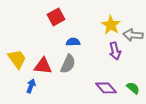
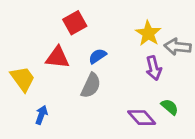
blue semicircle: (73, 42) -> (98, 56), turned -32
red triangle: (43, 66) -> (57, 57), moved
green semicircle: (133, 88) -> (170, 107), moved

